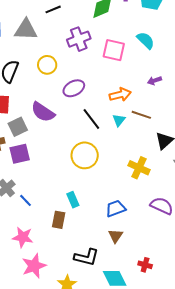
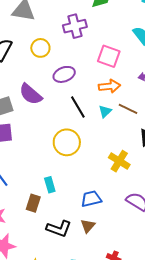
pink square: (114, 50) -> (109, 56), moved
black L-shape: (86, 257) -> (59, 229), moved

